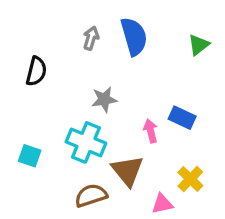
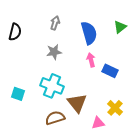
blue semicircle: (134, 36) -> (89, 33), moved
black semicircle: (36, 71) -> (15, 32), moved
gray star: (104, 99) -> (54, 52), moved
pink arrow: (151, 131) -> (91, 60), moved

